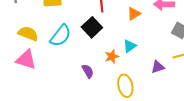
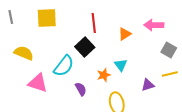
cyan semicircle: (61, 36) -> (64, 66), moved
cyan triangle: (130, 46) -> (121, 65), turned -32
pink triangle: (26, 60) -> (38, 83), moved

